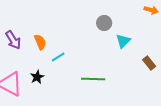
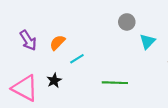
orange semicircle: (40, 42) -> (57, 43), turned -112

